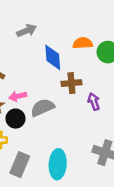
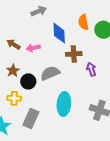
orange semicircle: (83, 43) -> (83, 22), turned -98
pink arrow: (18, 96) -> (33, 48), moved
cyan ellipse: (58, 164) -> (64, 104), moved

